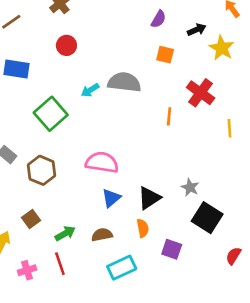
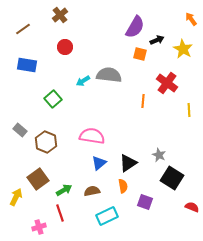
purple semicircle: (158, 19) -> (135, 27), size x1.6
black arrow: (197, 30) -> (157, 40), moved
green square: (51, 114) -> (53, 99), size x0.7
brown square: (31, 219) -> (38, 179), size x1.5
red semicircle: (233, 256) -> (192, 207), turned 80
pink cross: (27, 270) -> (39, 227), moved

